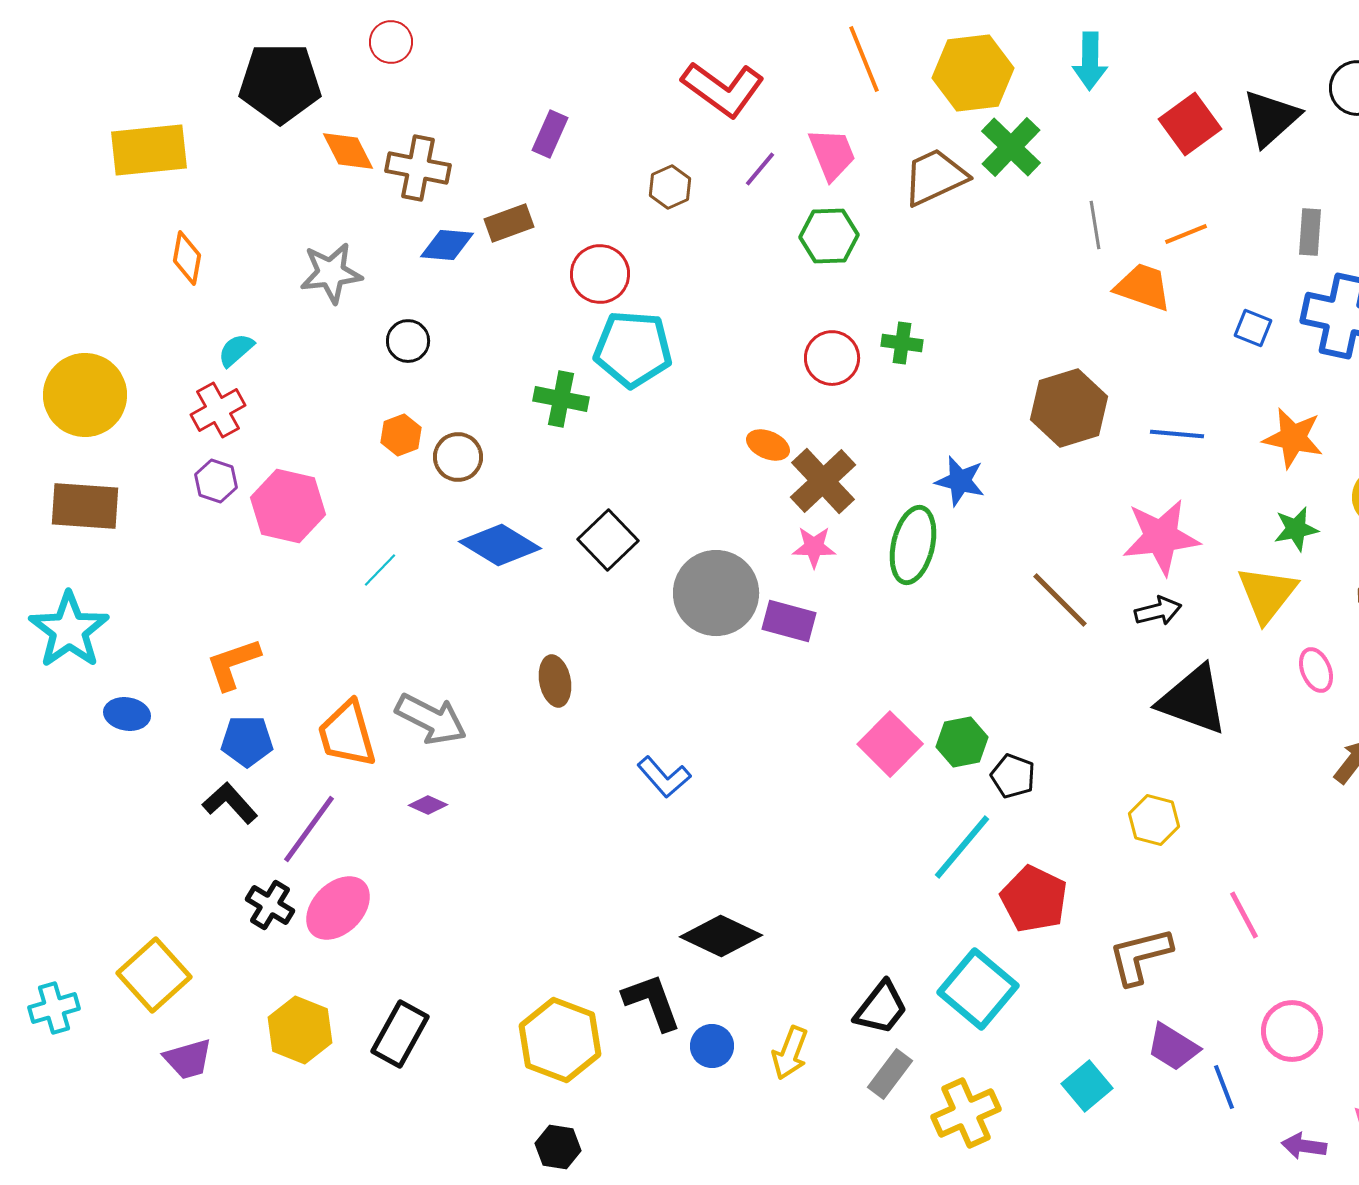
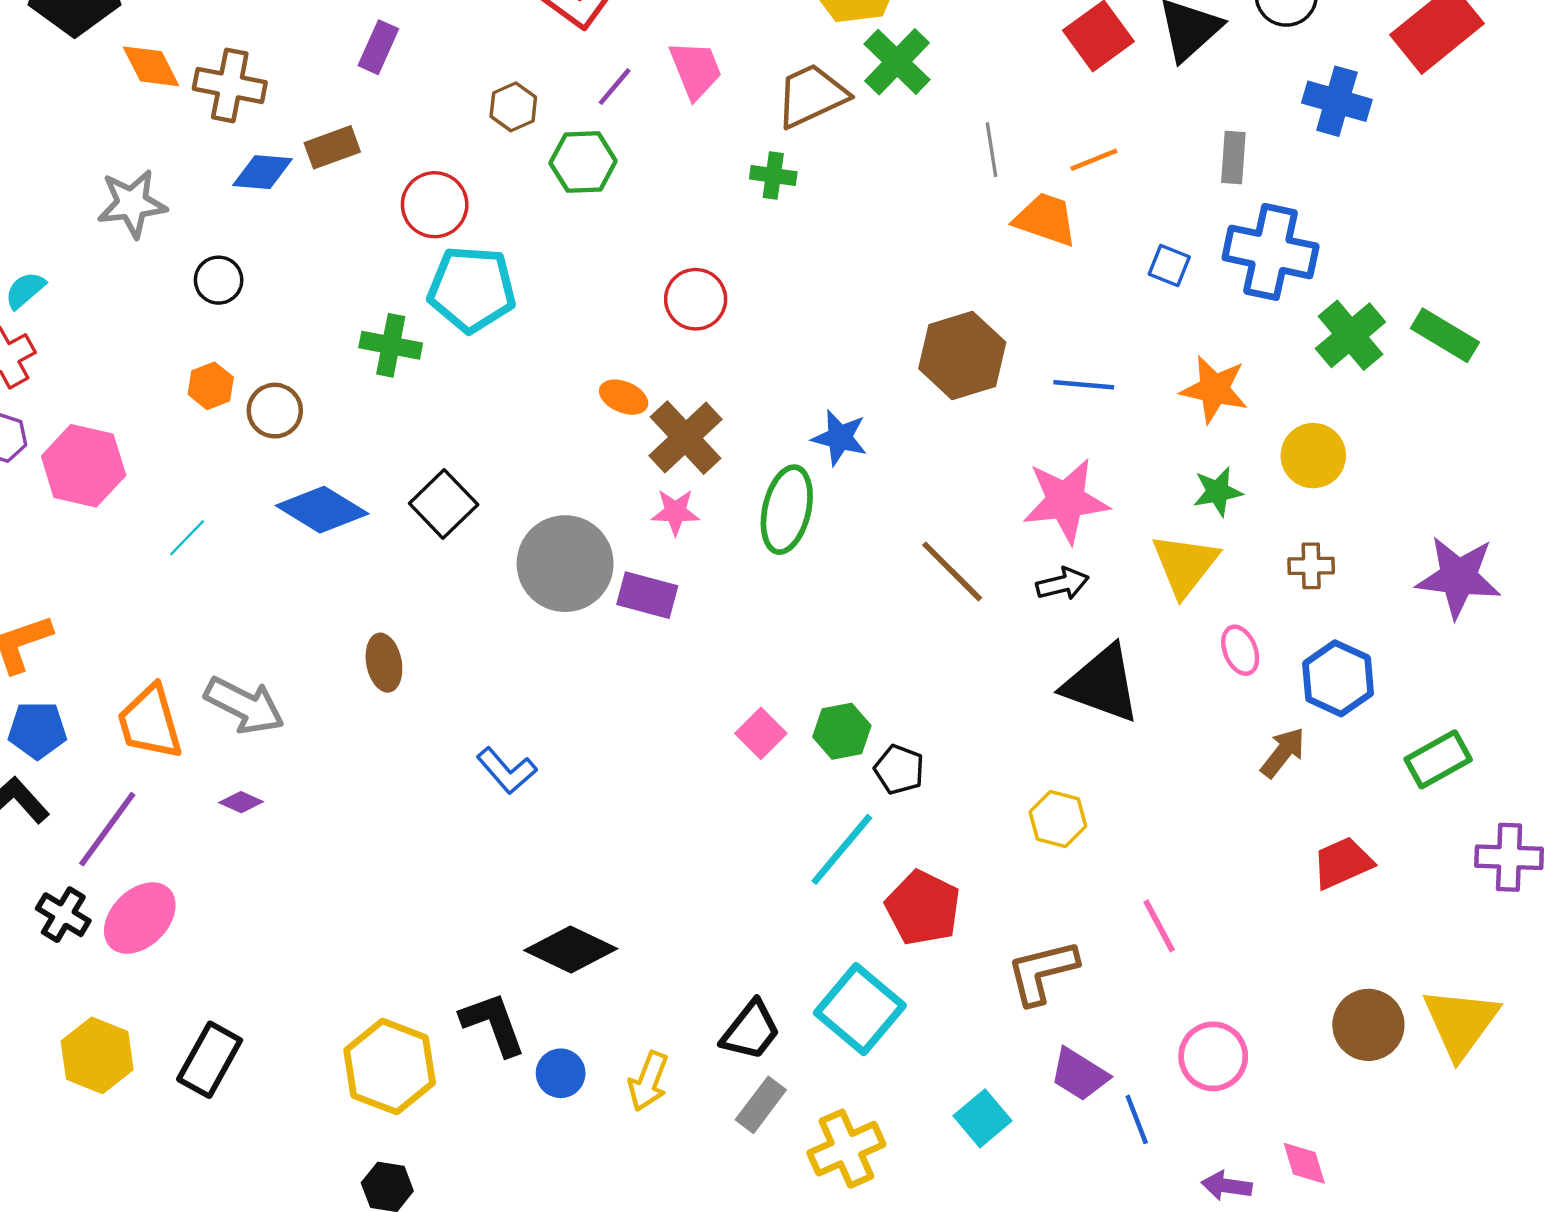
green hexagon: (829, 236) -> (583, 162), moved
green cross: (902, 343) -> (773, 175), moved
pink square: (890, 744) -> (761, 733), size x0.7

